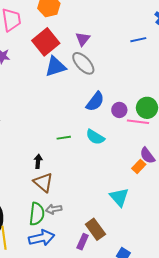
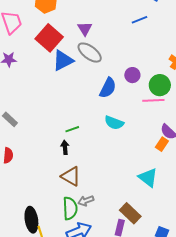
purple circle: (119, 110) -> (132, 75), moved
green line: (64, 138) -> (72, 129), moved
black arrow: (38, 161) -> (65, 147), moved

